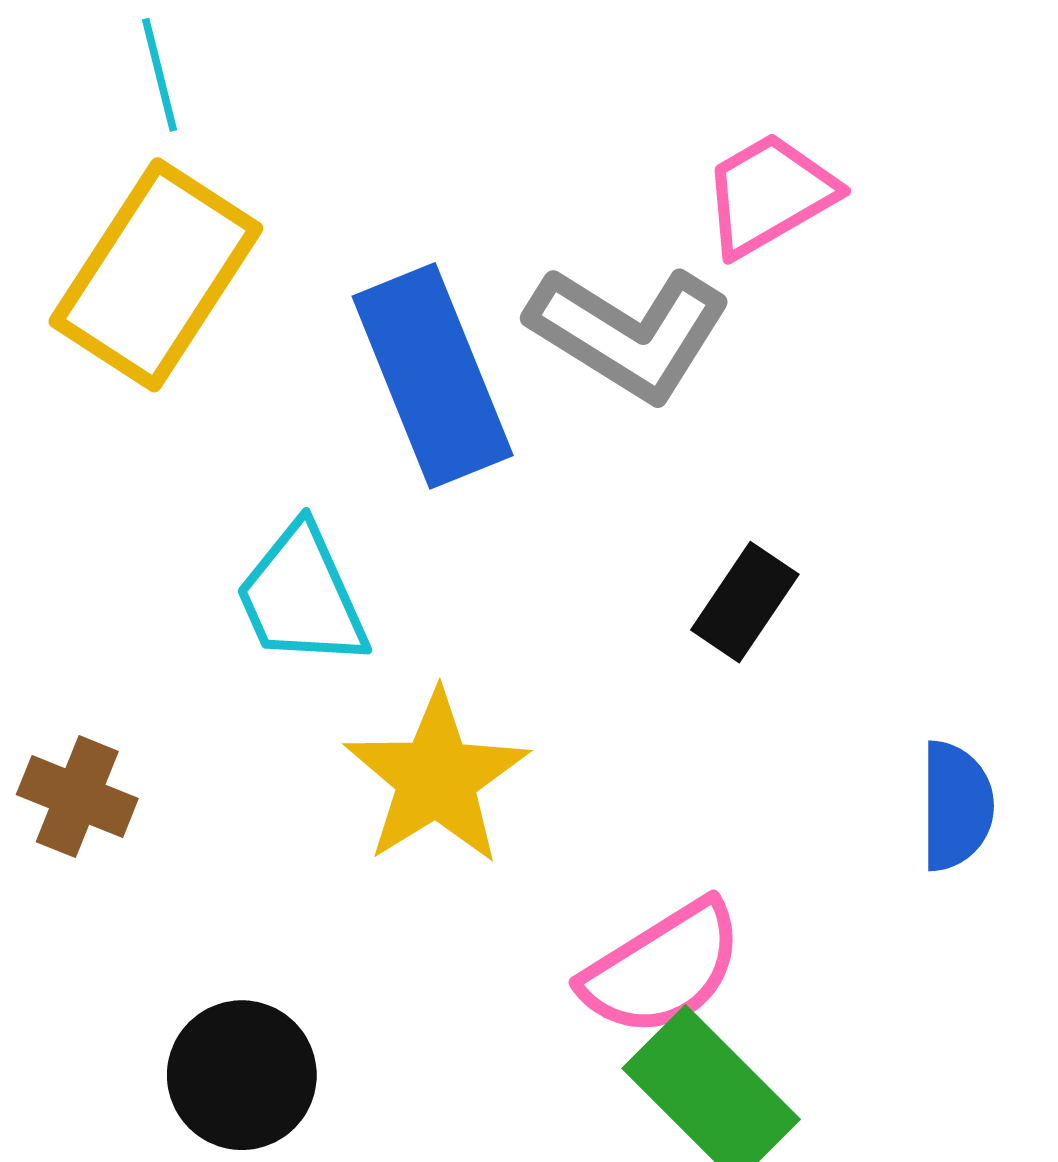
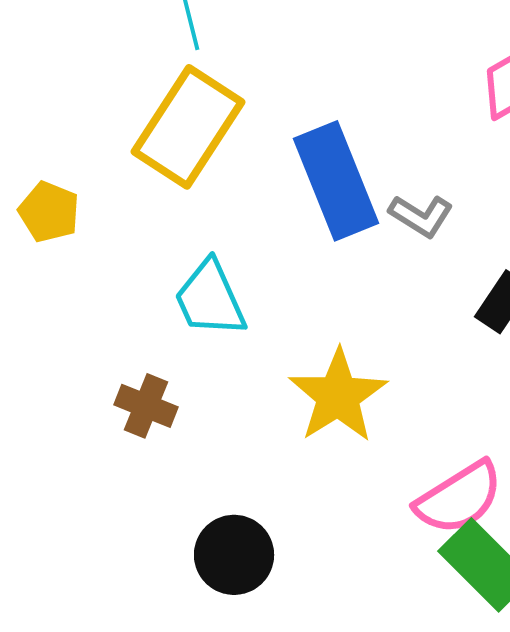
gray L-shape: (629, 333) -> (421, 216), moved, size x0.6
cyan trapezoid: (302, 596) -> (210, 299), moved

